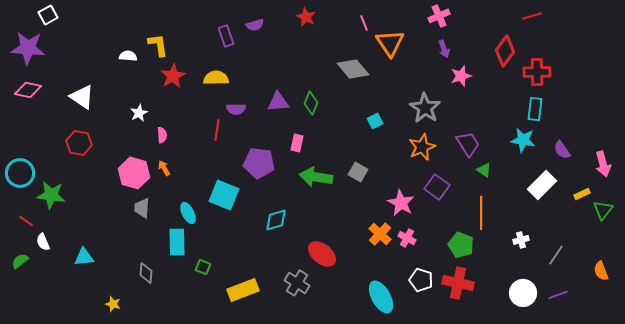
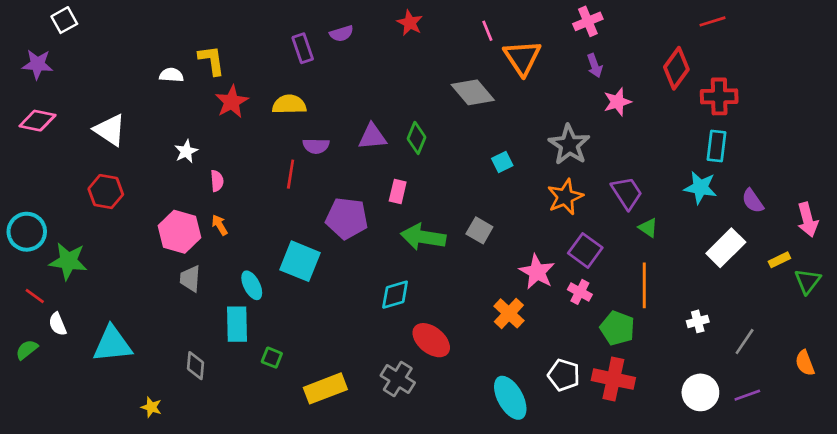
purple star: (28, 48) -> (37, 64), size x0.7
cyan diamond: (276, 220) -> (395, 295), moved
pink cross: (407, 238) -> (580, 292), moved
cyan triangle: (84, 257) -> (112, 344), size x1.5

